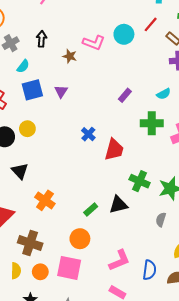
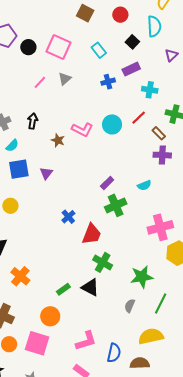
green cross: (152, 123) -> (116, 205), moved, turned -30
green cross: (140, 181) -> (103, 262), moved
black triangle: (118, 205) -> (90, 287), turned 36

